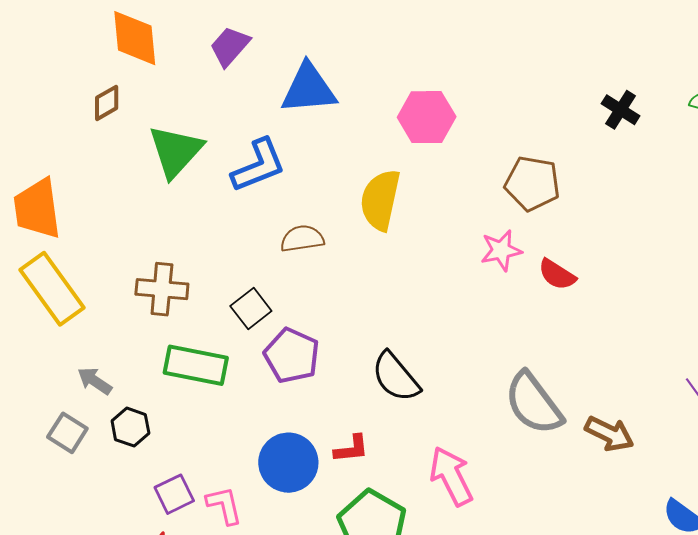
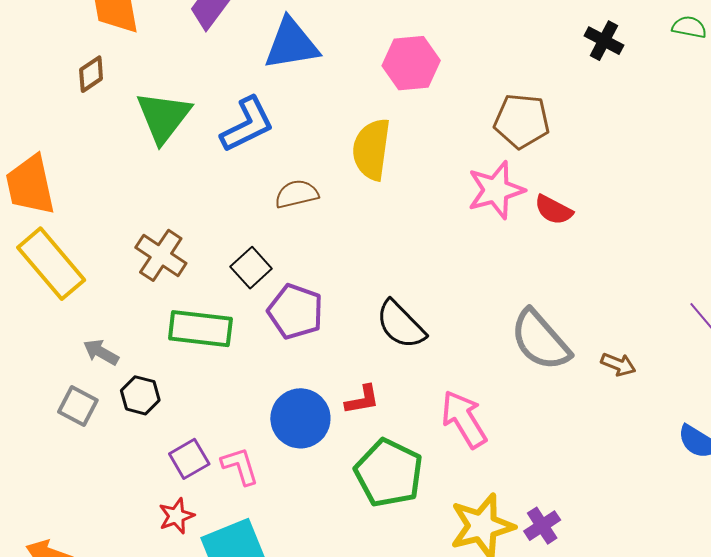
pink star: (501, 250) -> (496, 190), size x1.4
brown cross: (162, 289) -> (161, 255), turned 33
brown arrow: (609, 434) -> (618, 364), size x0.7

